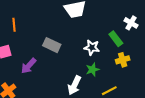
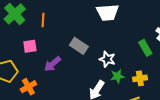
white star: (92, 48) -> (107, 59), moved
yellow cross: (123, 60) -> (140, 78), moved

